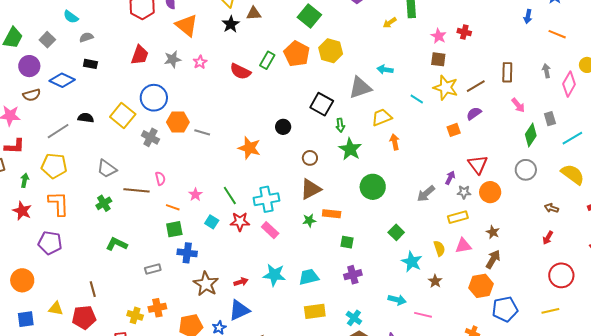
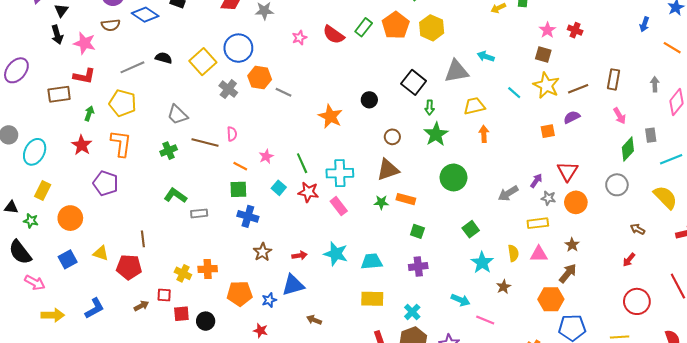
pink star: (200, 62) -> (299, 38), moved
gray rectangle: (153, 269) -> (199, 213), moved
brown star: (206, 284) -> (262, 252), size x0.7
blue square: (26, 319) -> (68, 259), turned -30

